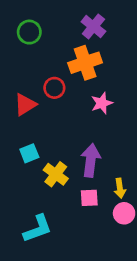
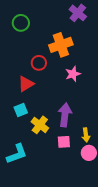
purple cross: (93, 26) -> (78, 13), moved
red triangle: (25, 105) -> (26, 84), moved
cyan L-shape: (38, 229) -> (17, 154), moved

